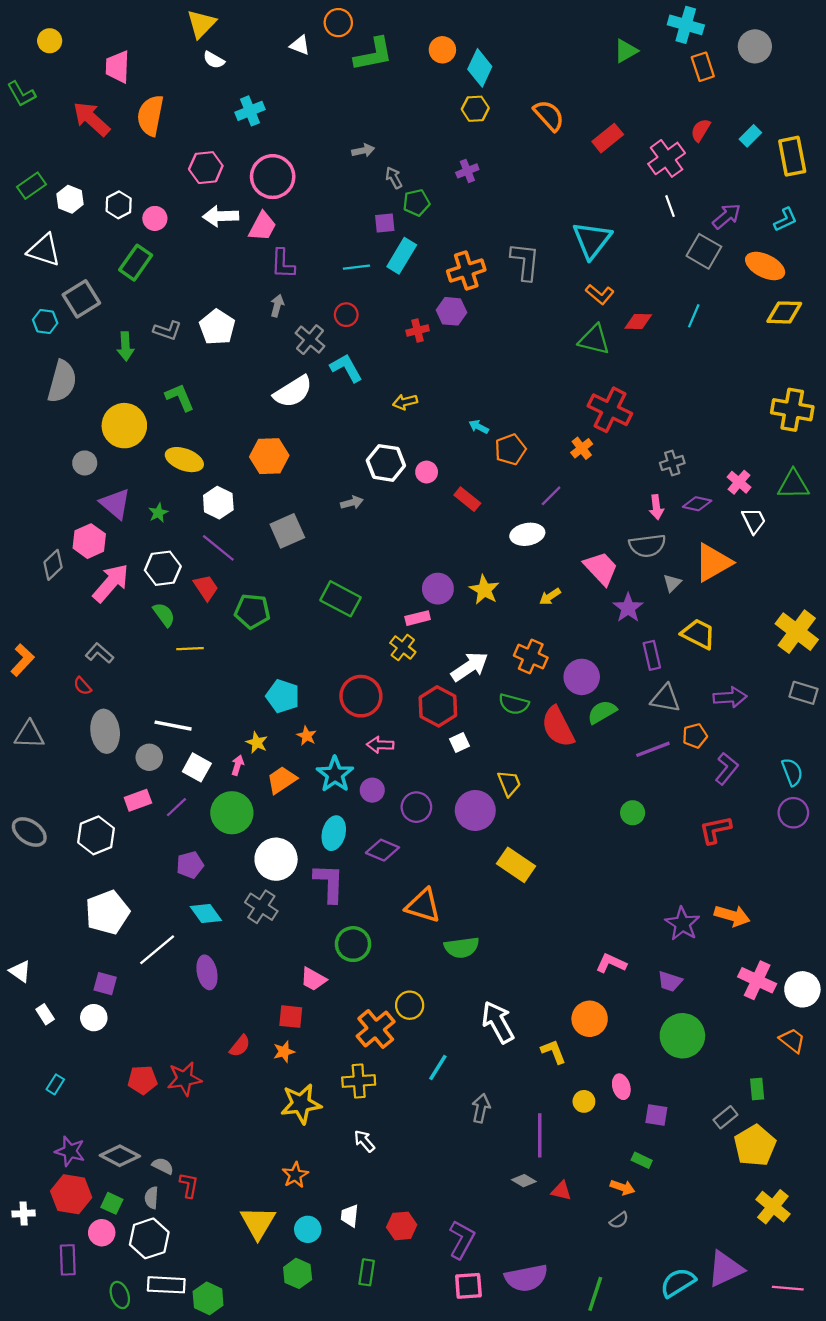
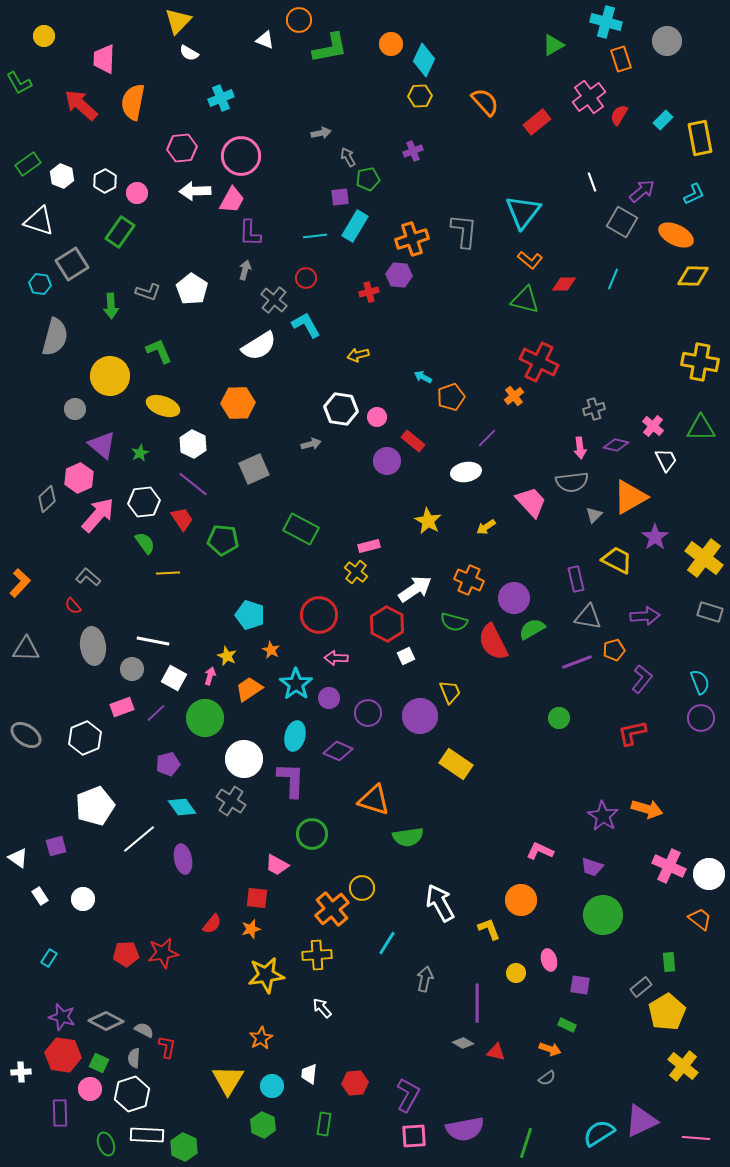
pink cross: (667, 158) -> (589, 97), moved
purple circle: (438, 589) -> (387, 461), moved
purple star: (628, 608) -> (655, 537), moved
purple square: (105, 984) -> (56, 846), moved, turned -30

